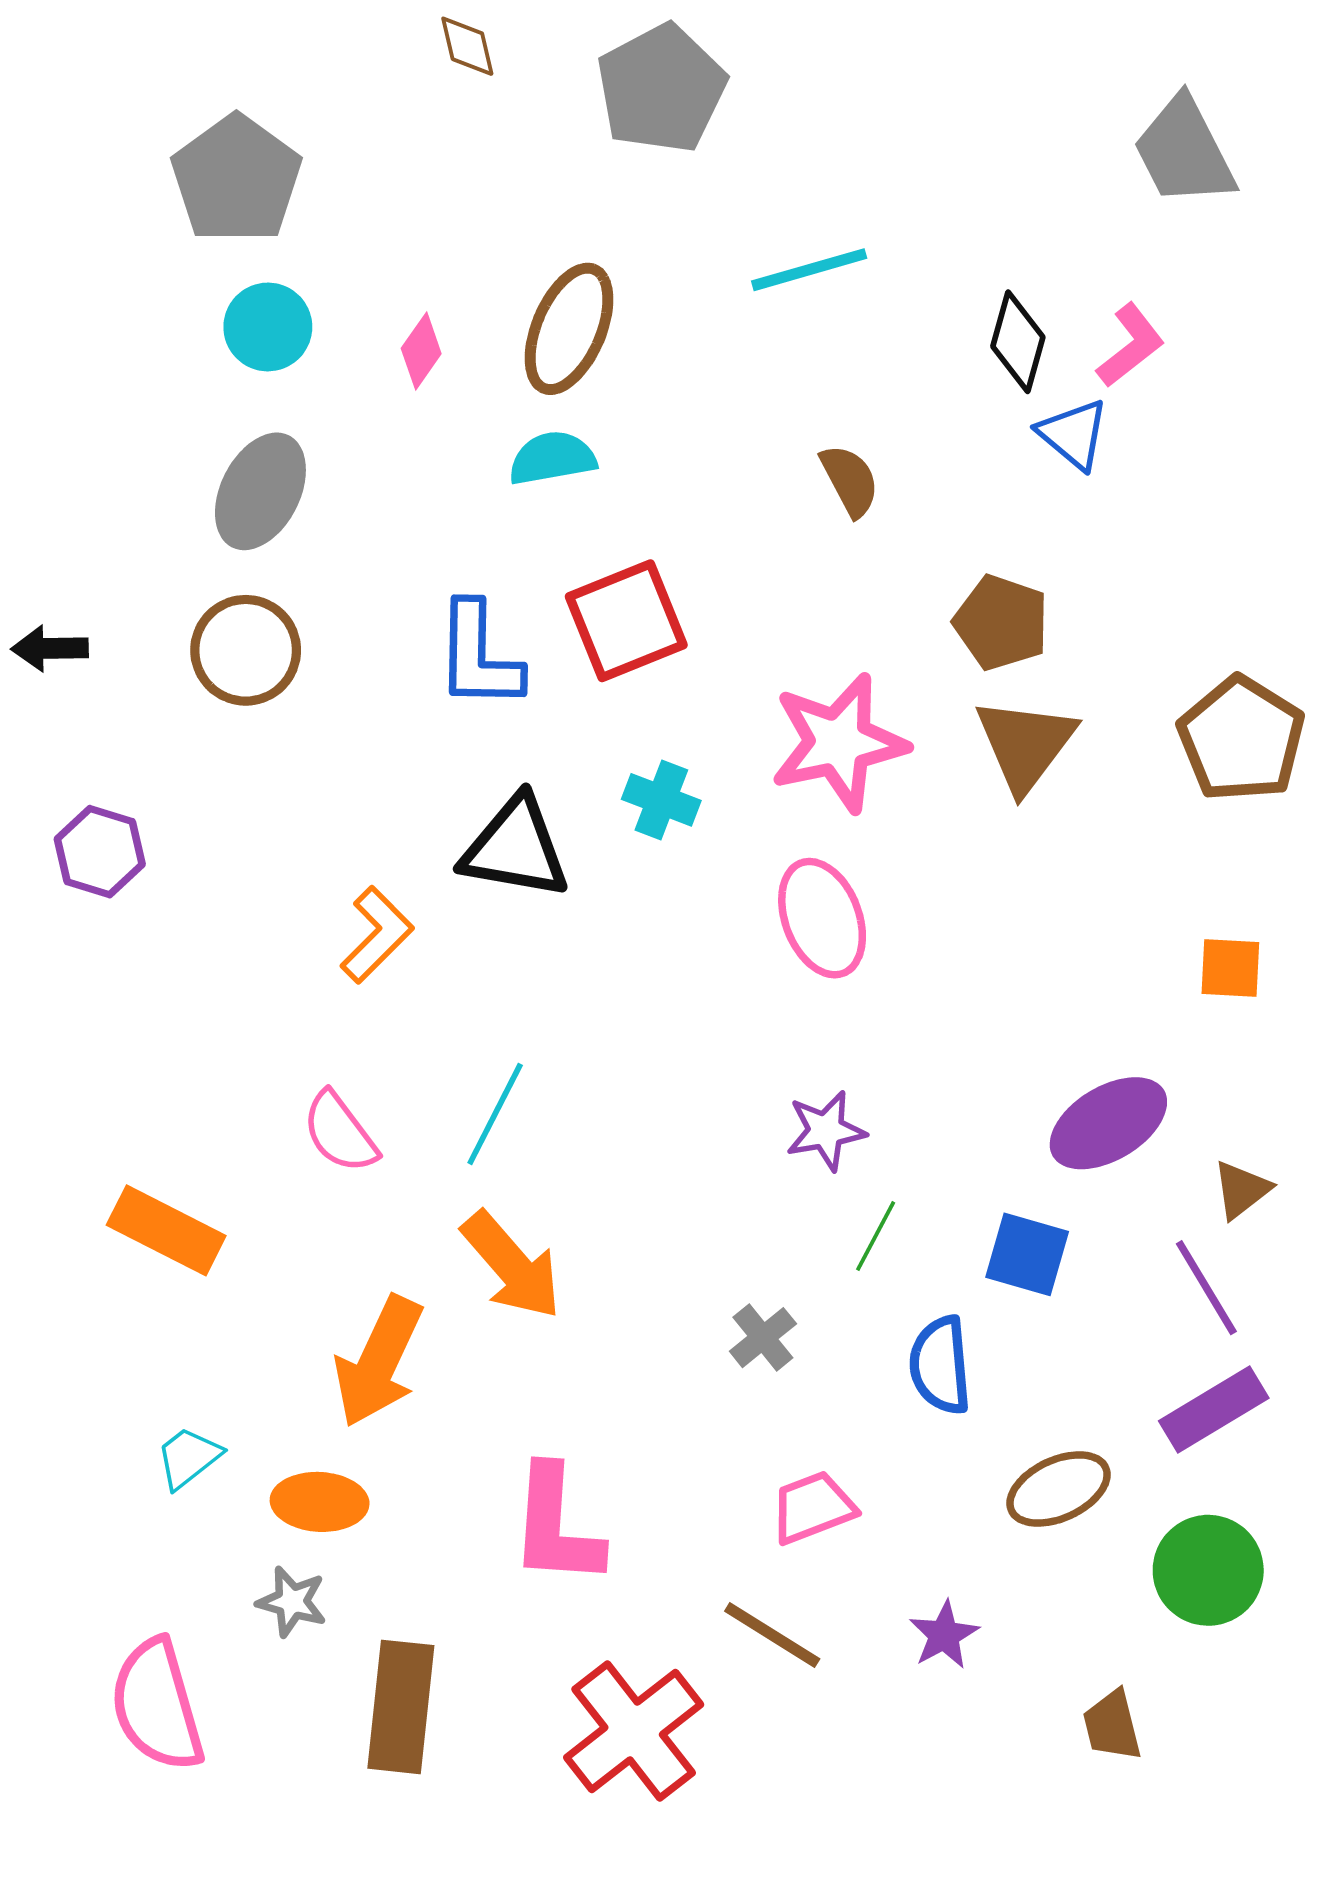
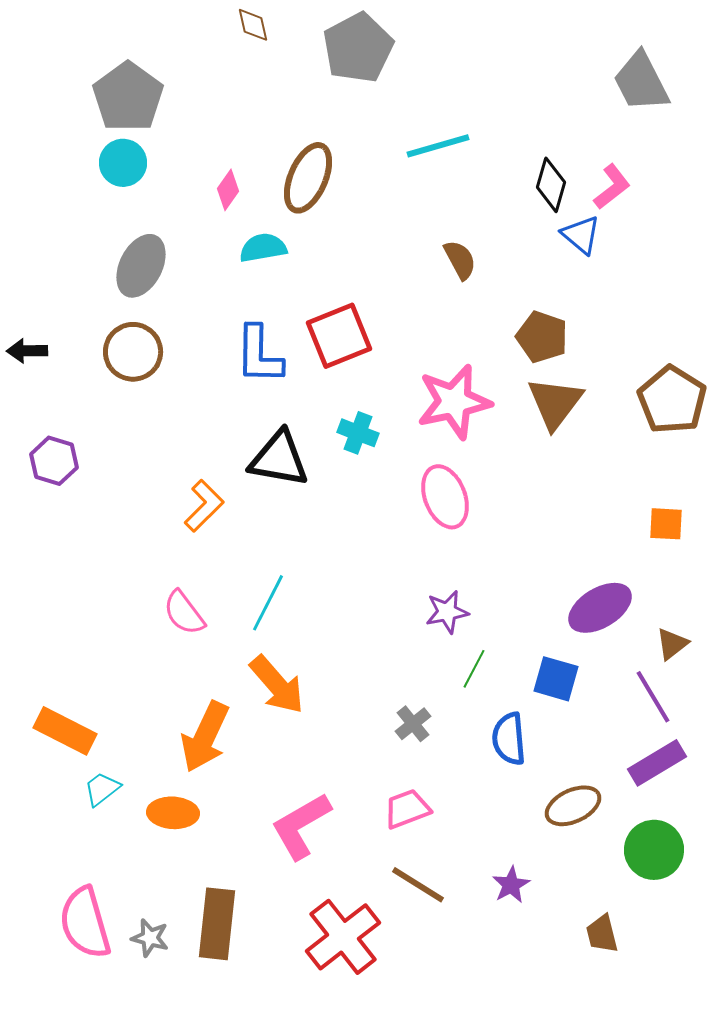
cyan circle: (268, 327) -> (123, 163), moved
cyan semicircle: (552, 458) -> (263, 248), moved
orange rectangle: (166, 1230) -> (65, 731), moved
pink trapezoid: (813, 1507) -> (407, 809), moved
pink L-shape: (556, 1526) -> (301, 826), turned 56
gray star: (292, 1602) -> (150, 938), moved

